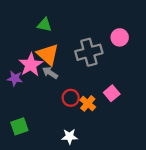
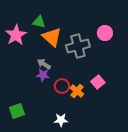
orange triangle: (48, 54) -> (52, 37), moved
pink star: (31, 65) -> (16, 35), moved
purple star: (15, 78) -> (43, 75), moved

